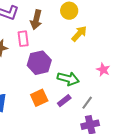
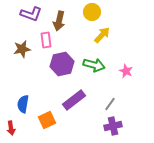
green arrow: (68, 79) -> (94, 65), moved
orange square: (39, 98) -> (47, 120), moved
purple rectangle: (64, 101) -> (74, 100), moved, size x1.6

